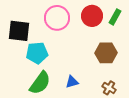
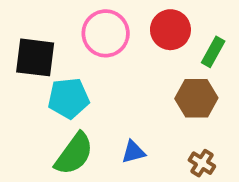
green rectangle: (115, 17) -> (213, 52), moved

